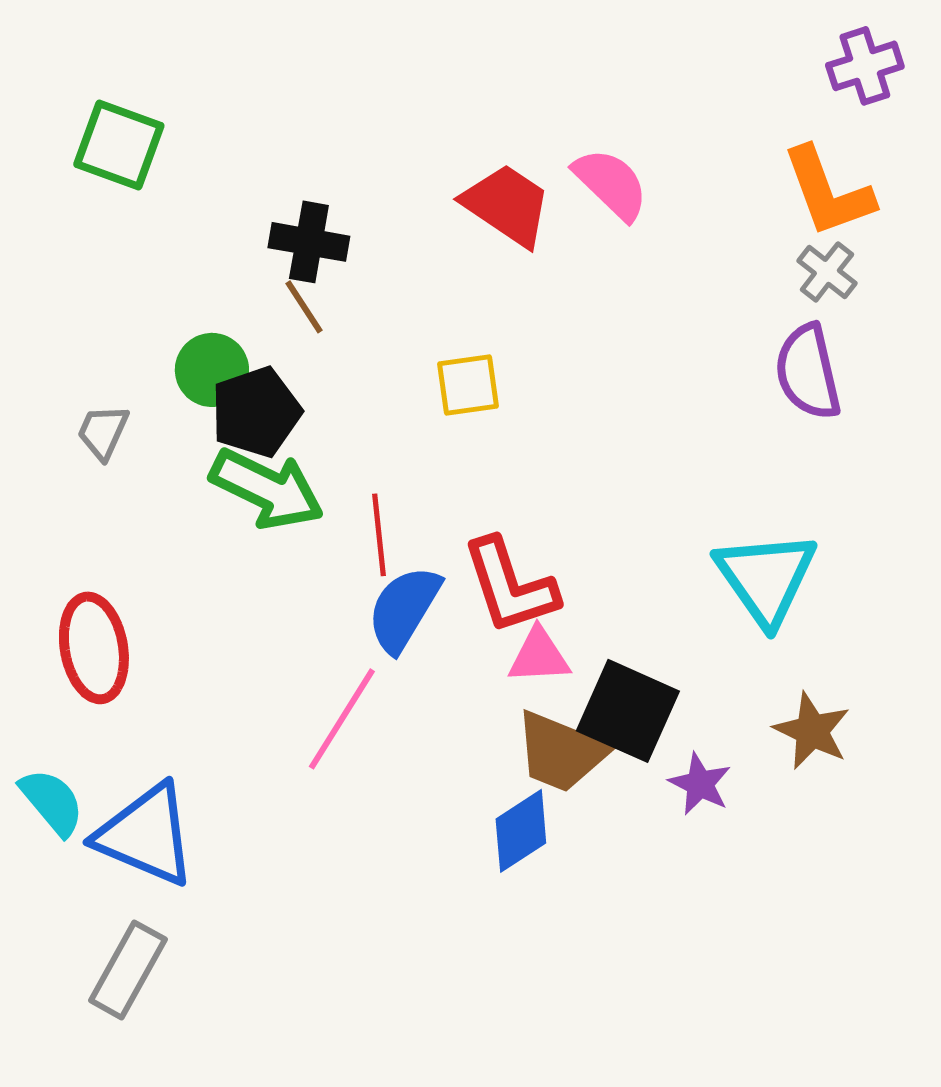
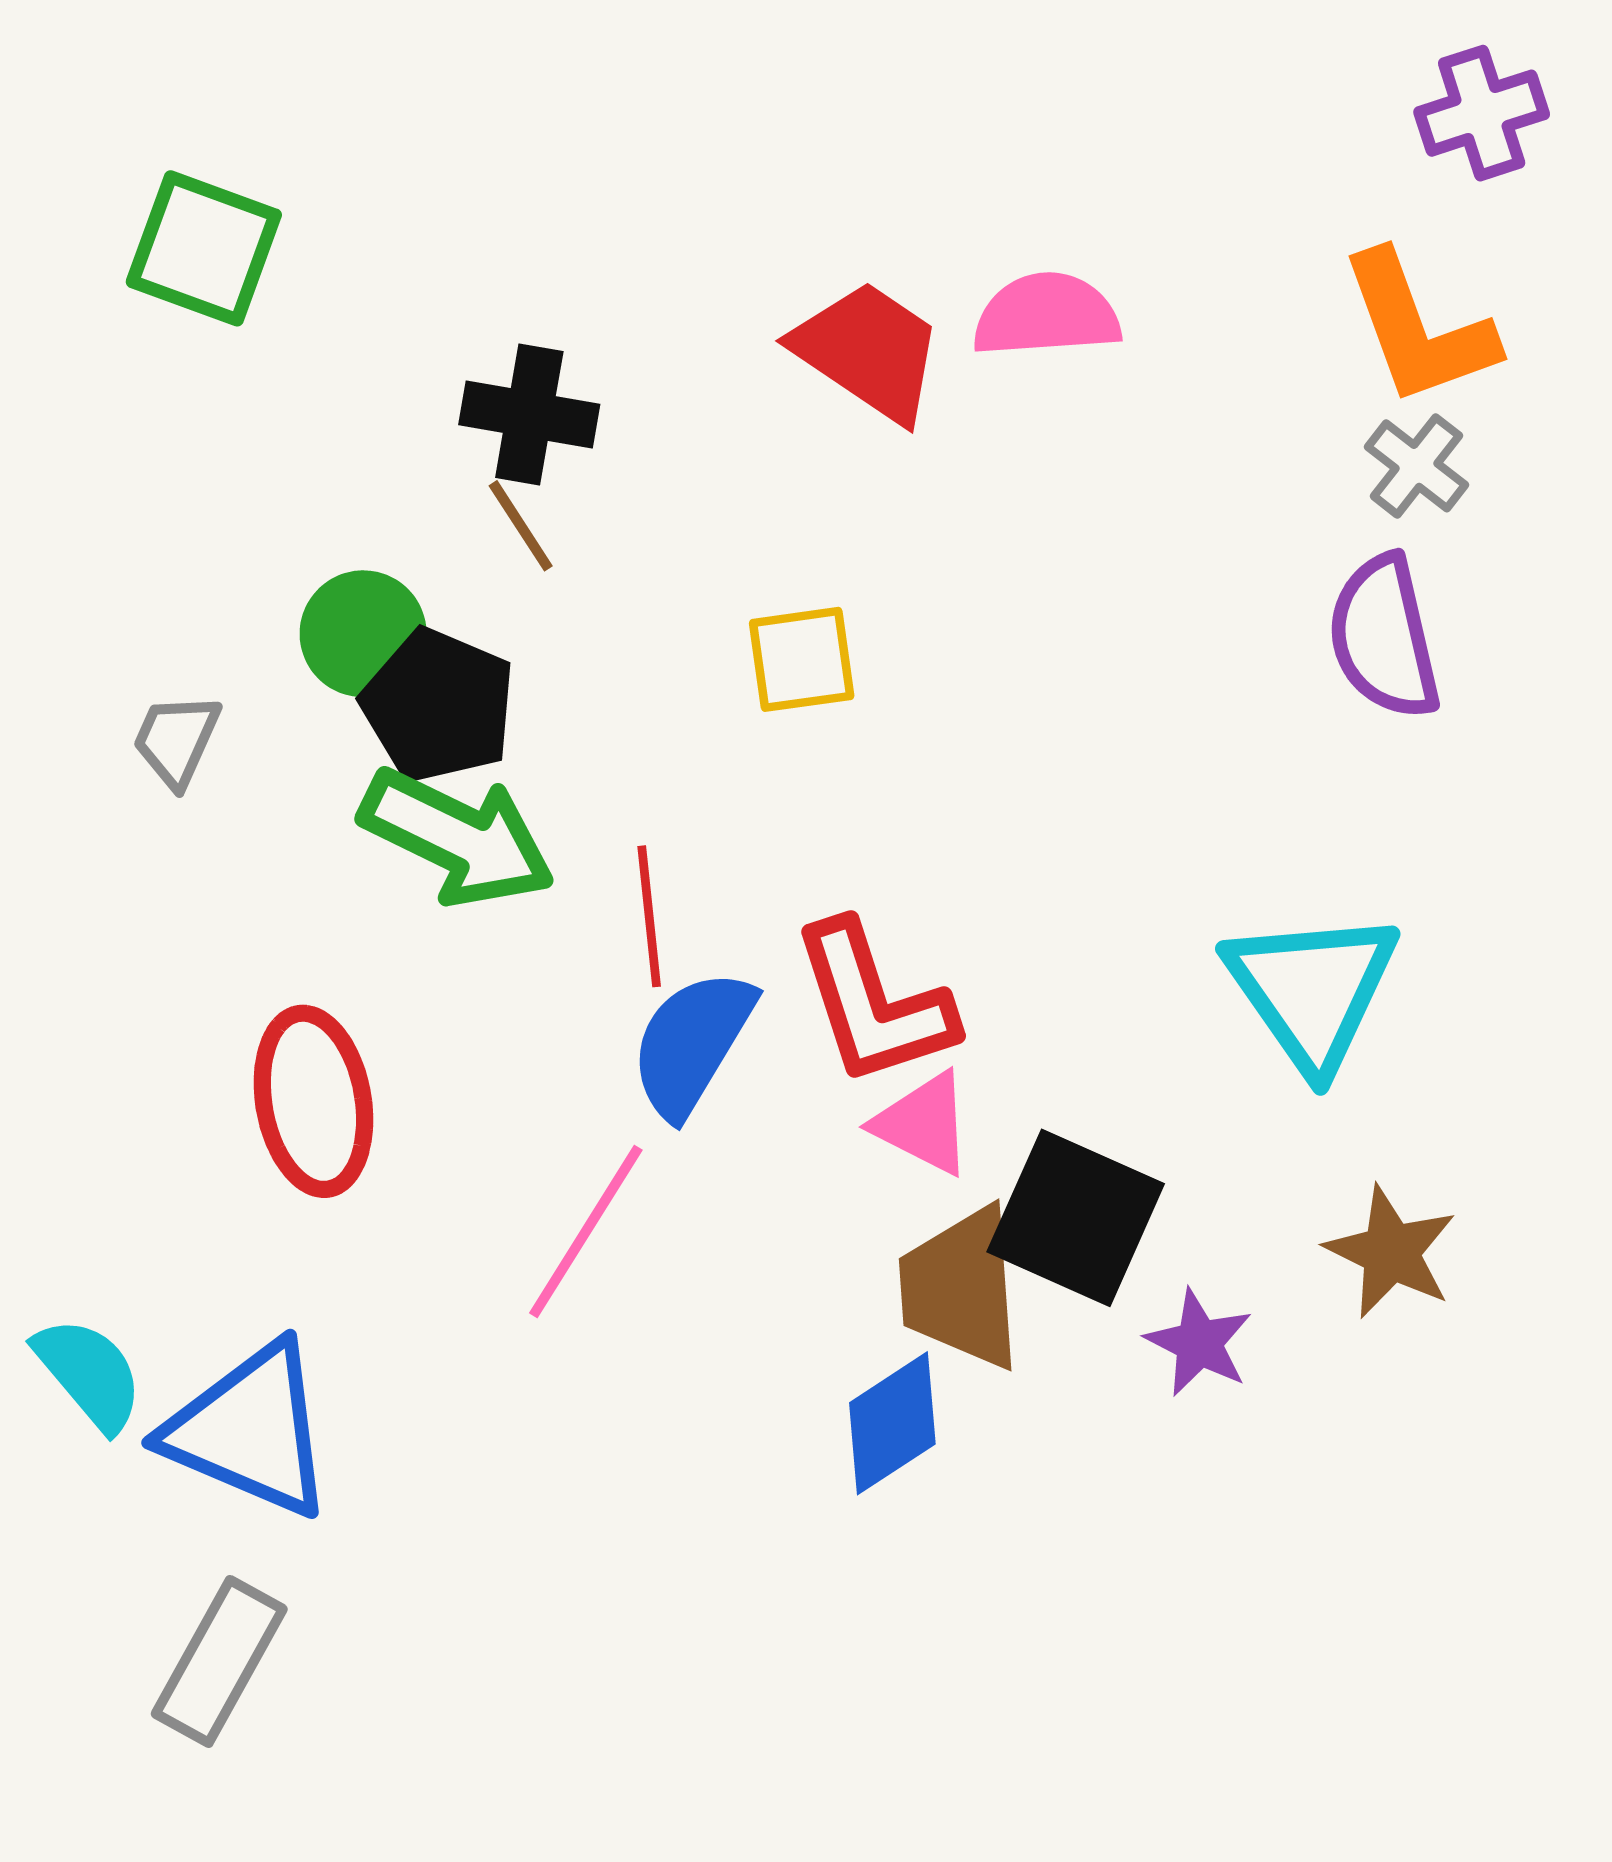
pink semicircle: (611, 184) -> (1047, 315), turned -48
black pentagon: (256, 412) -> (438, 706), turned -30
red ellipse: (94, 648) -> (313, 1101), moved
pink triangle: (539, 656) -> (923, 1124), turned 30
brown trapezoid: (561, 752) -> (961, 1288), turned 64

